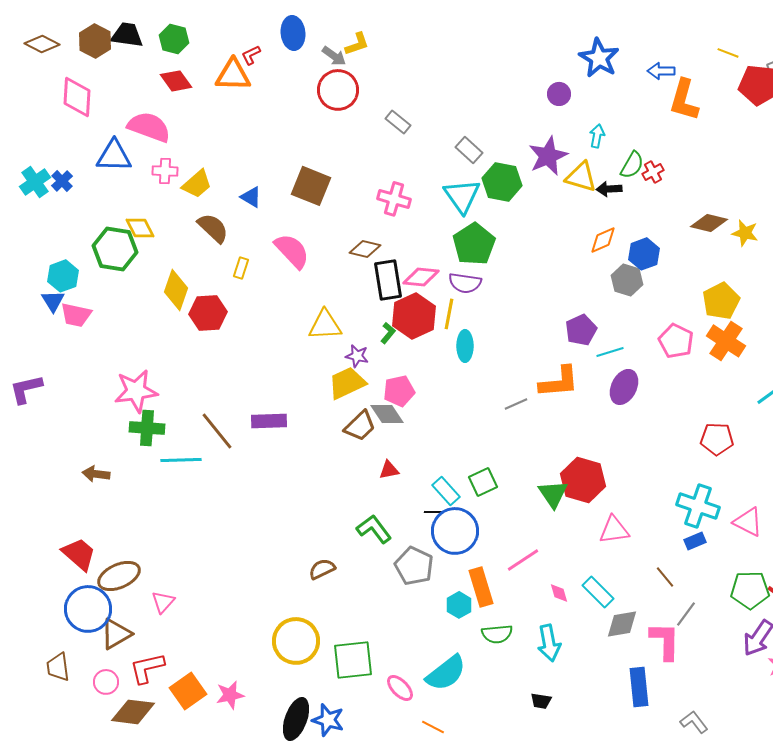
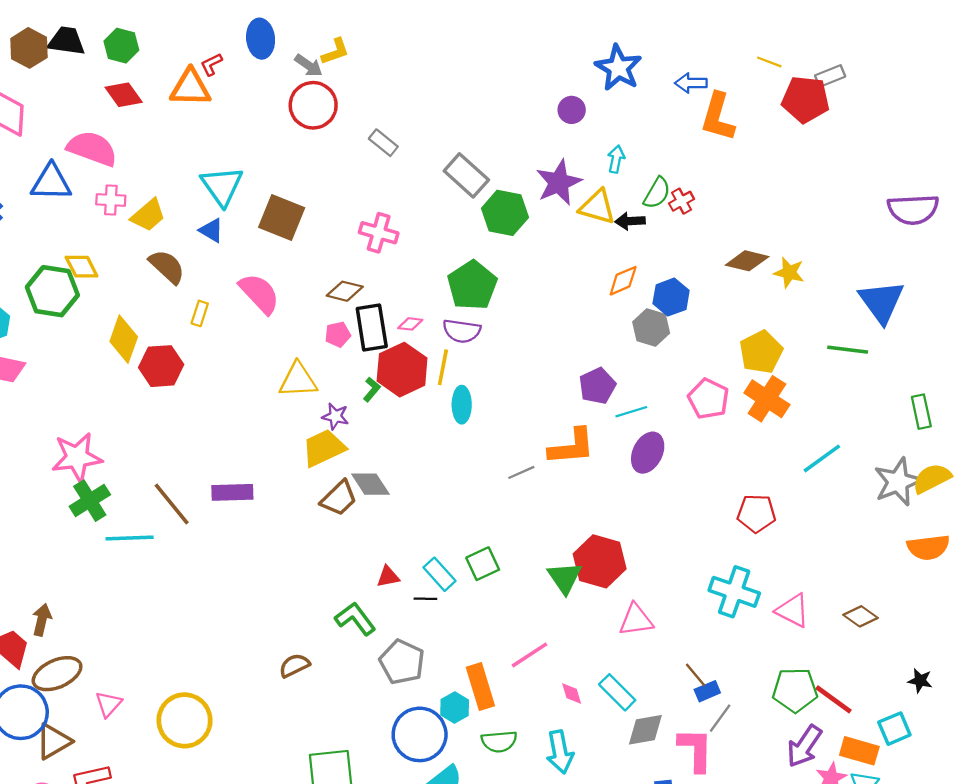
gray rectangle: (469, 150) -> (466, 175), size x1.4
cyan triangle: (462, 196) -> (222, 186), moved
pink diamond: (421, 277) -> (410, 324), size x0.6
pink pentagon: (399, 391) -> (338, 334), moved, size x0.7
green cross: (147, 428) -> (90, 501), turned -36
red triangle: (389, 470) -> (388, 577), moved
brown arrow: (96, 474) -> (42, 620), moved, turned 96
blue circle: (455, 531) -> (420, 734), moved
blue rectangle: (695, 541) -> (707, 691), moved
yellow circle: (296, 641) -> (185, 720), moved

